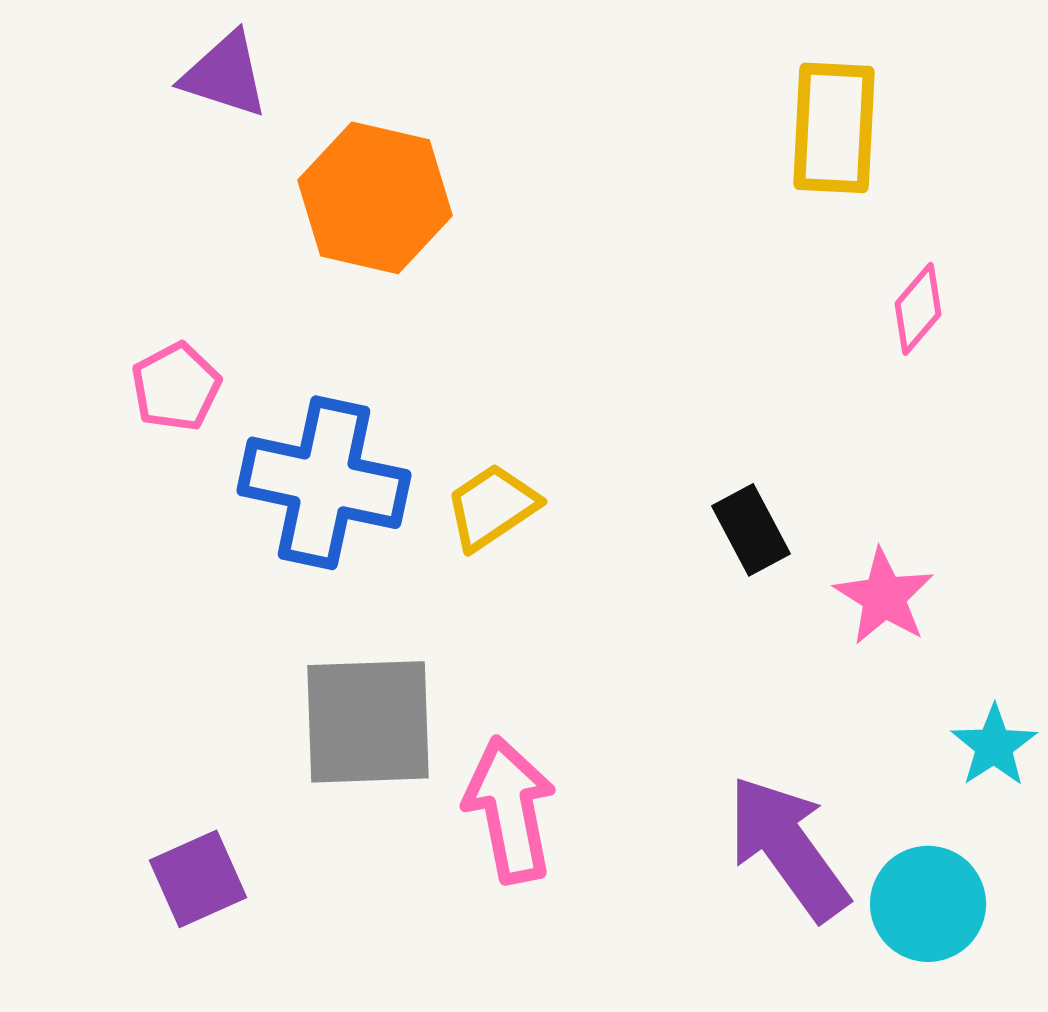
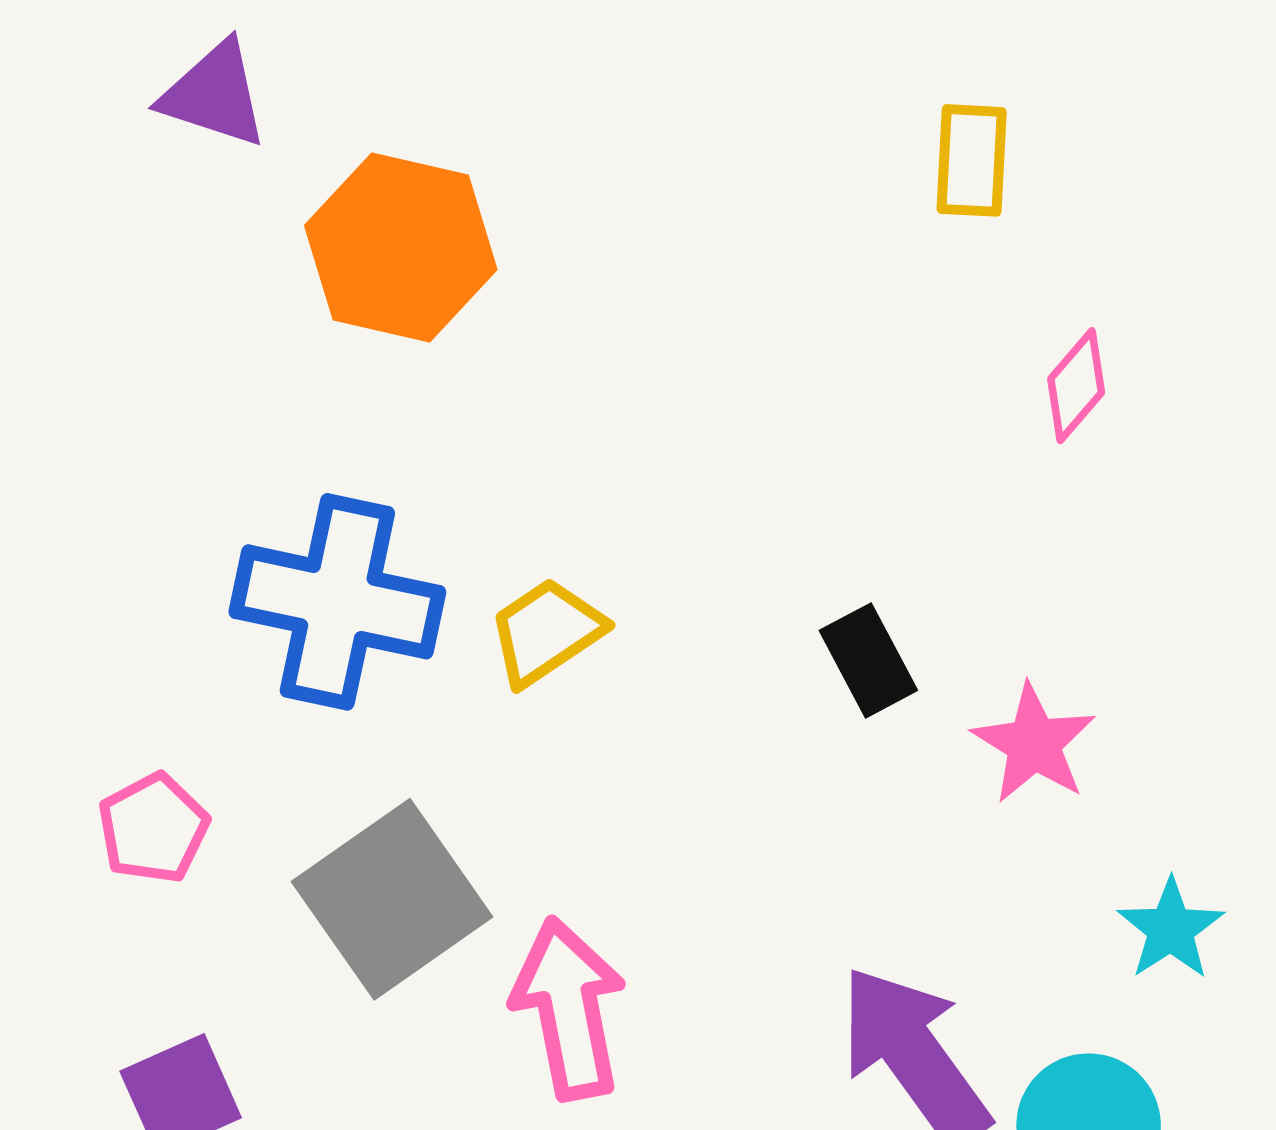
yellow rectangle: (834, 128) -> (972, 160), size x0.7
pink pentagon: (176, 387) -> (153, 828), moved
gray square: (368, 722) -> (392, 899), turned -33

